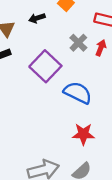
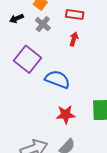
gray cross: (78, 43) -> (43, 24), moved

